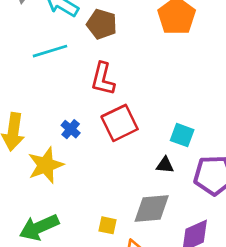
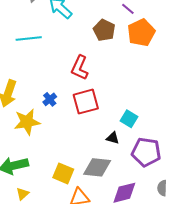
brown pentagon: (102, 24) -> (104, 30), moved
cyan line: (50, 51) -> (29, 38), moved
yellow square: (108, 225) -> (63, 173), size x1.5

